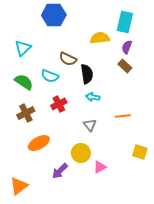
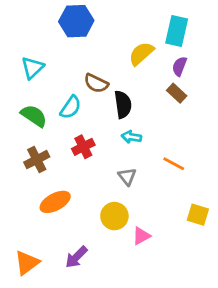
yellow semicircle: (100, 38) -> (141, 54), turned -36
cyan semicircle: (50, 76) -> (71, 107), turned -78
orange line: (123, 116) -> (174, 164), turned 35
purple arrow: (60, 171) -> (76, 257), moved

